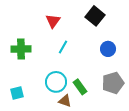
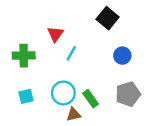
red triangle: (53, 21) -> (55, 34), moved
cyan square: (17, 93) -> (26, 96), moved
brown triangle: (65, 101) -> (74, 115), turned -32

